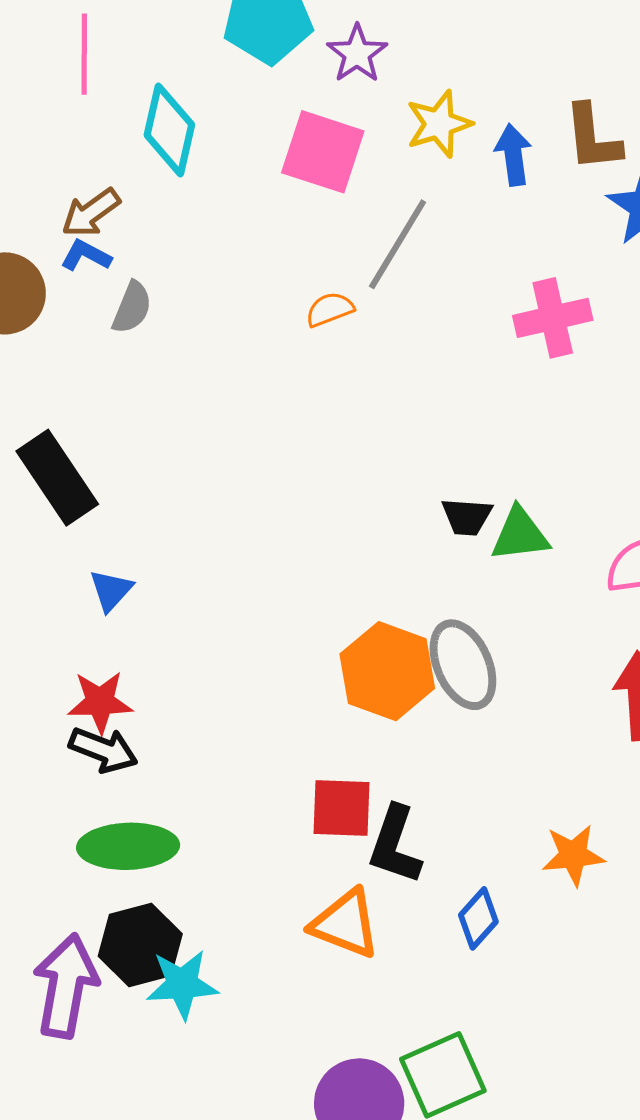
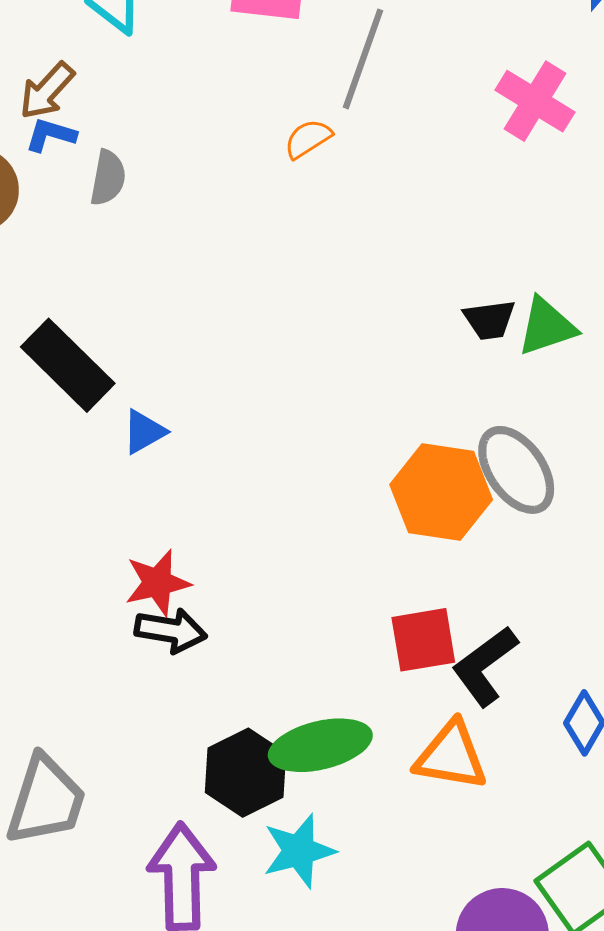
pink cross: (553, 318) -> (535, 101), turned -34
blue triangle: (111, 590) -> (144, 432), moved, turned 30
black L-shape: (395, 845) -> (485, 666), turned 46
green ellipse: (128, 846) -> (320, 745), moved
black hexagon: (140, 945) -> (246, 773), moved

